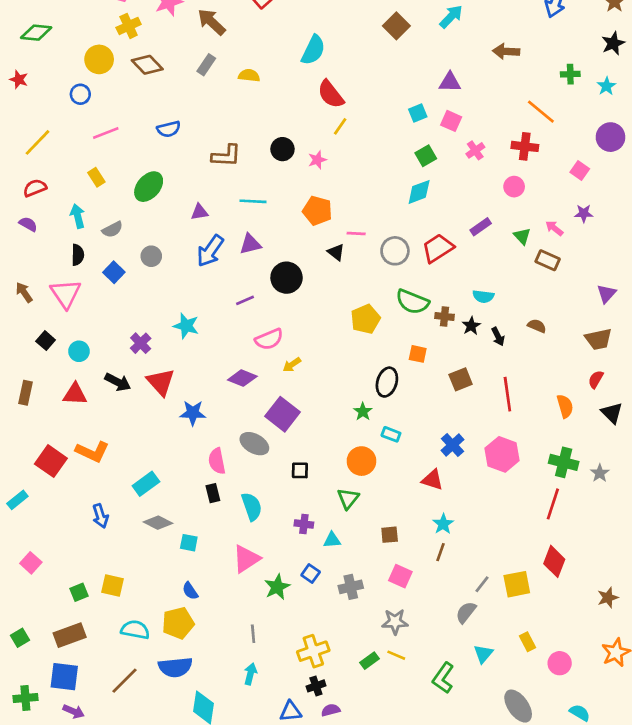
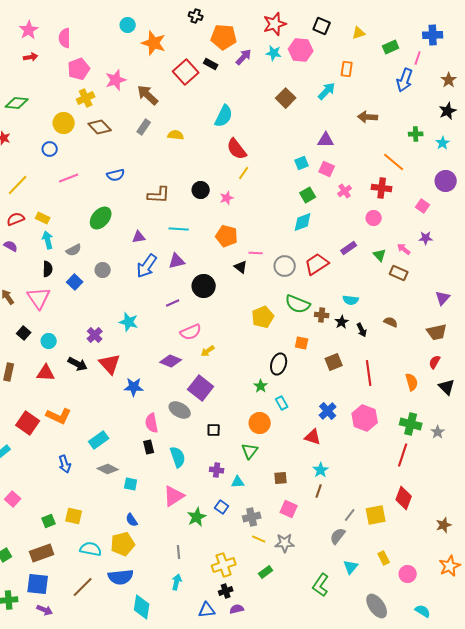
yellow rectangle: (96, 177) -> (43, 218), moved, turned -32
cyan rectangle: (391, 434) -> (282, 403), turned 40
yellow line: (396, 655) -> (259, 539), moved

